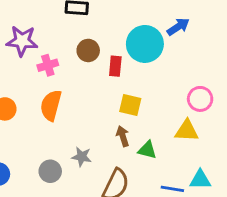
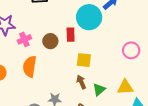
brown circle: (88, 50) -> (50, 41), moved
yellow triangle: (187, 131) -> (125, 87), moved
green triangle: (147, 150) -> (99, 90), turned -48

